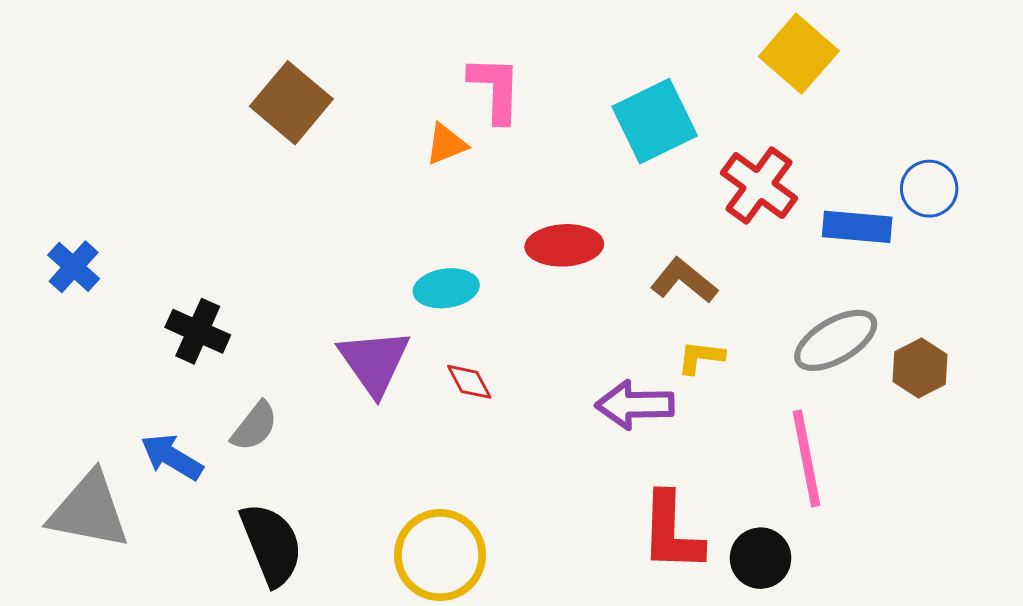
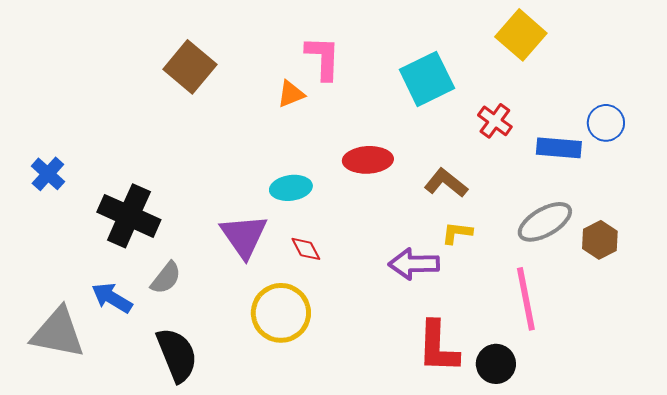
red cross: (759, 186) -> (495, 121), size x0.7
black cross: (198, 331) -> (129, 216), size x1.5
yellow circle: (440, 555) -> (281, 313), moved

